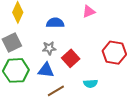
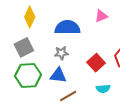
blue semicircle: (55, 23) -> (67, 28), size x1.4
red square: (71, 58) -> (96, 63), moved

